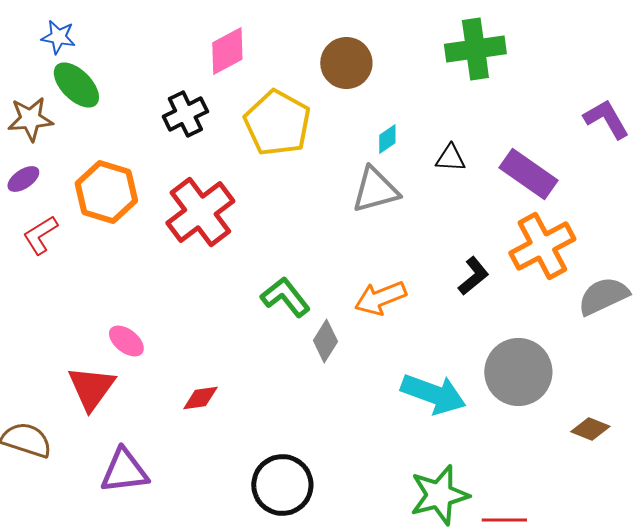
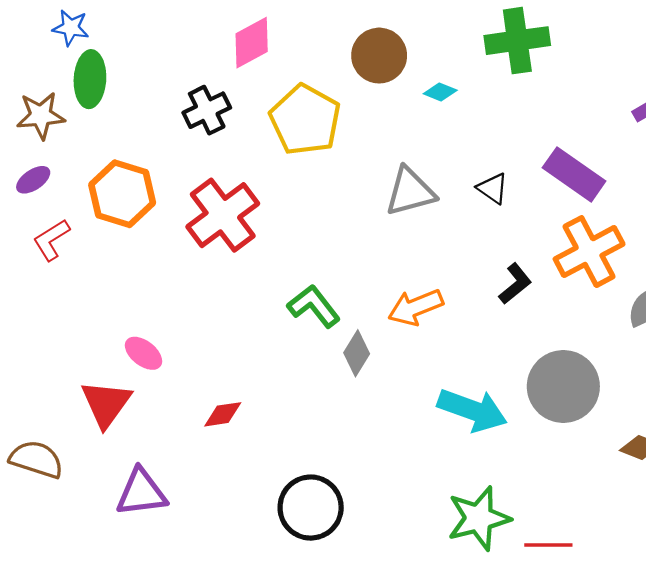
green ellipse: (76, 85) -> (90, 79), turned 48
cyan diamond: (387, 139) -> (440, 92), moved, turned 56
black triangle: (450, 158) -> (493, 188), moved, turned 32

